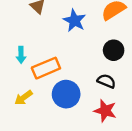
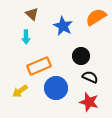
black circle: (114, 50) -> (81, 56), moved
cyan arrow: (21, 55) -> (26, 37), moved

